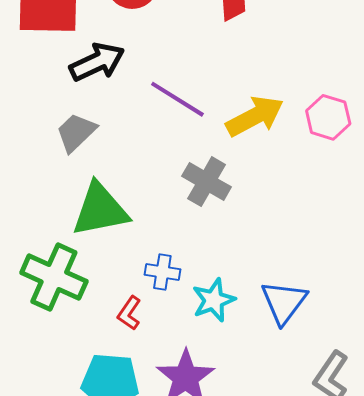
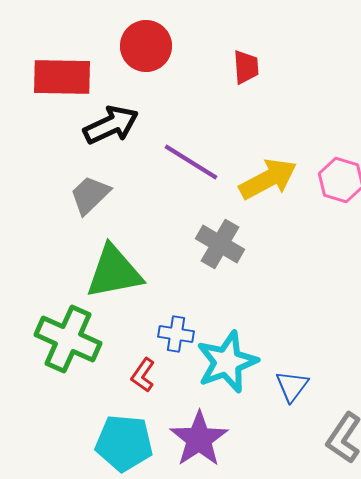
cyan star: (214, 300) -> (227, 362), size x1.4
blue triangle: (284, 302) -> (292, 386), moved, size x0.7

